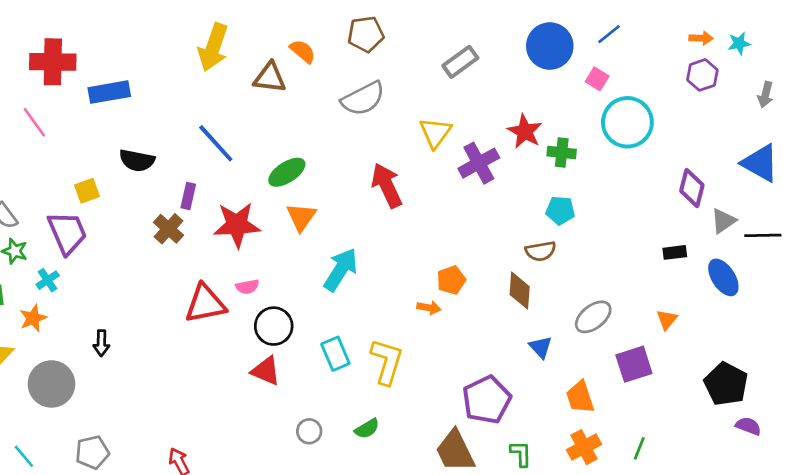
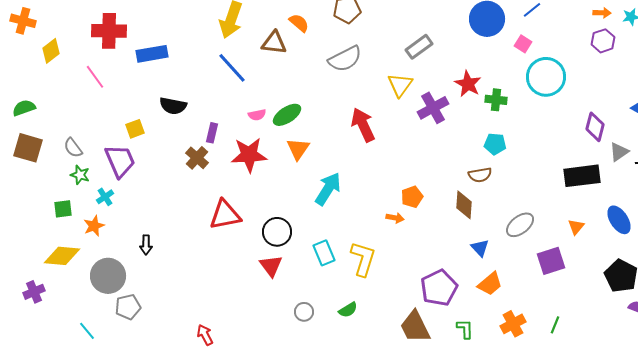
gray rectangle: (460, 62) -> (419, 47), moved
blue line: (216, 143) -> (232, 68), moved
black rectangle: (675, 252) -> (582, 176), size x2.0
blue ellipse: (723, 277) -> (619, 220), moved
pink semicircle: (247, 287) -> (257, 115), moved
red triangle: (266, 371) -> (271, 266), turned 30
orange trapezoid: (580, 397) -> (490, 284), moved, turned -112
gray pentagon: (92, 452) -> (128, 307), moved

